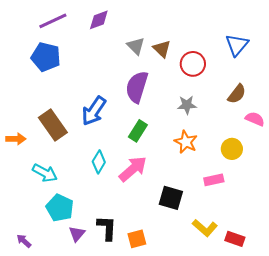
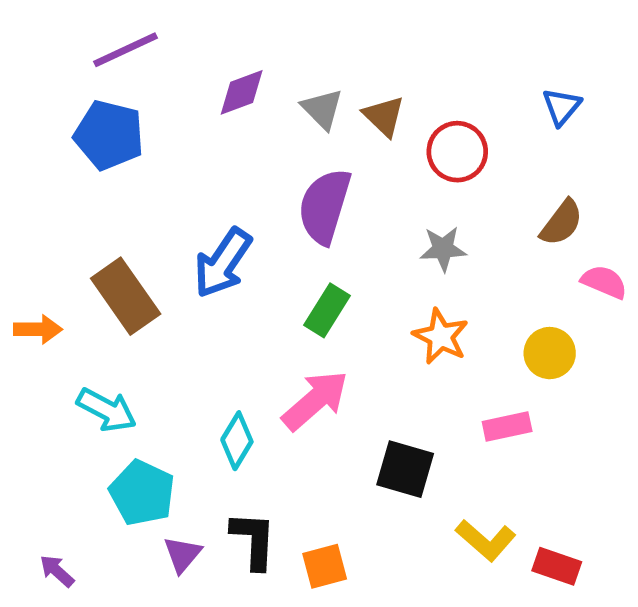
purple diamond: (99, 20) -> (242, 92), moved
blue triangle: (237, 45) -> (562, 107), size x0.7
cyan diamond: (99, 162) -> (237, 441), moved

